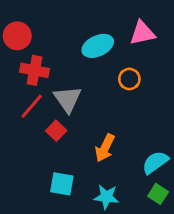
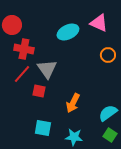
pink triangle: (142, 33) -> (99, 23), turned 36
orange circle: (129, 79) -> (108, 55), moved
red square: (56, 131) -> (39, 91), turned -32

